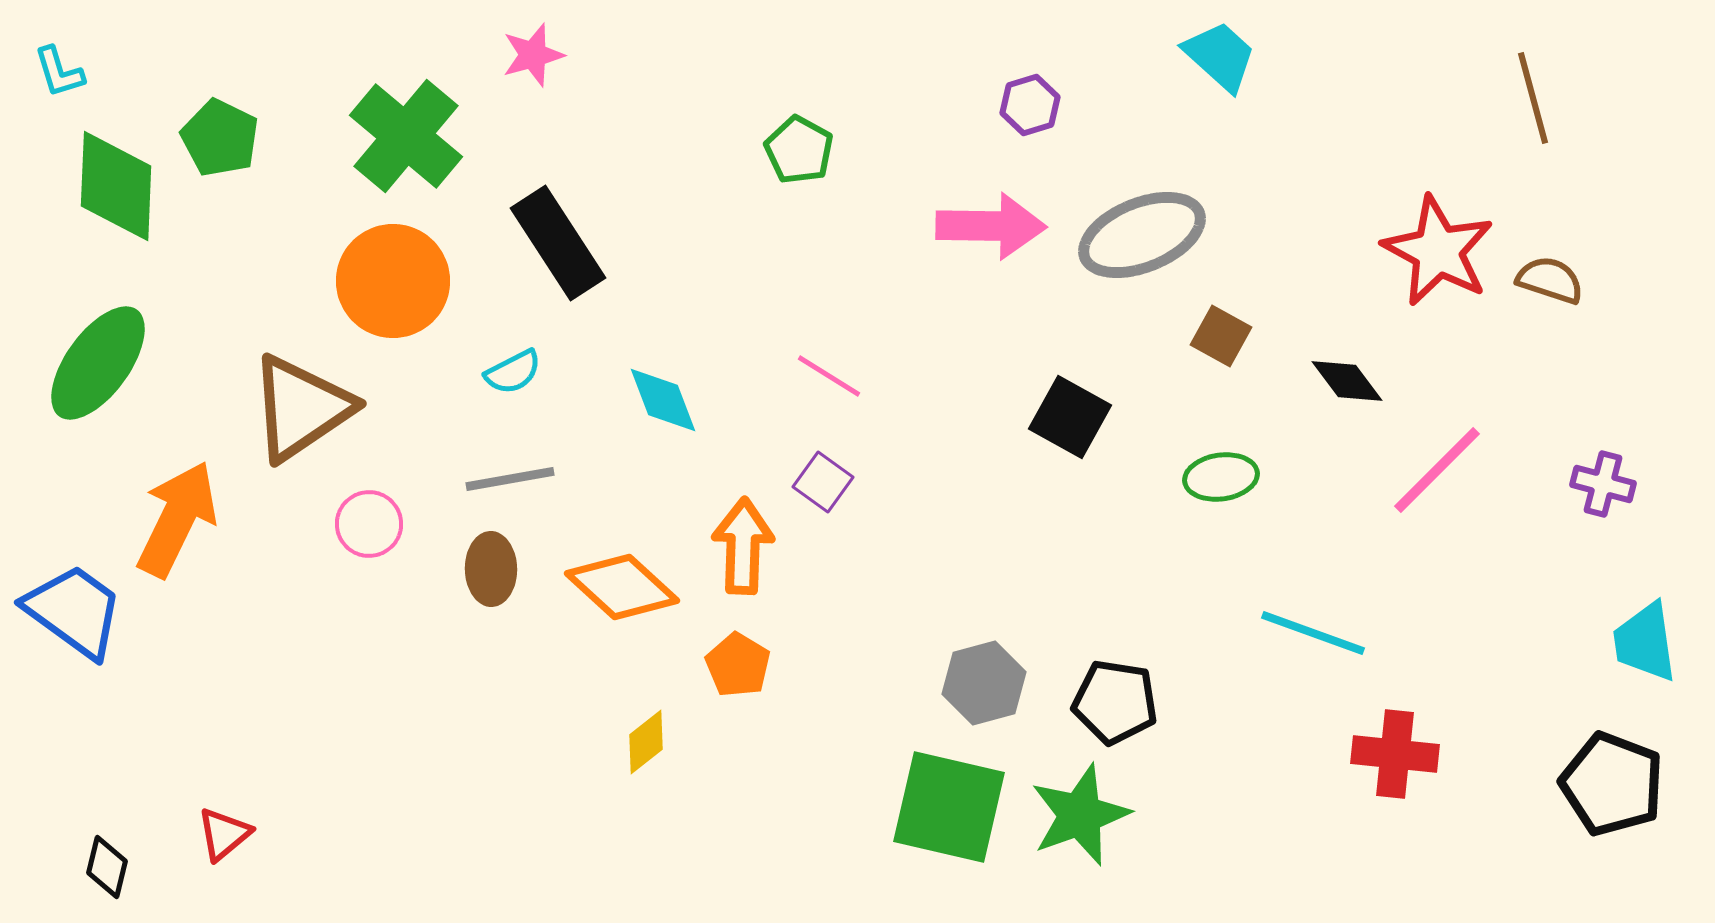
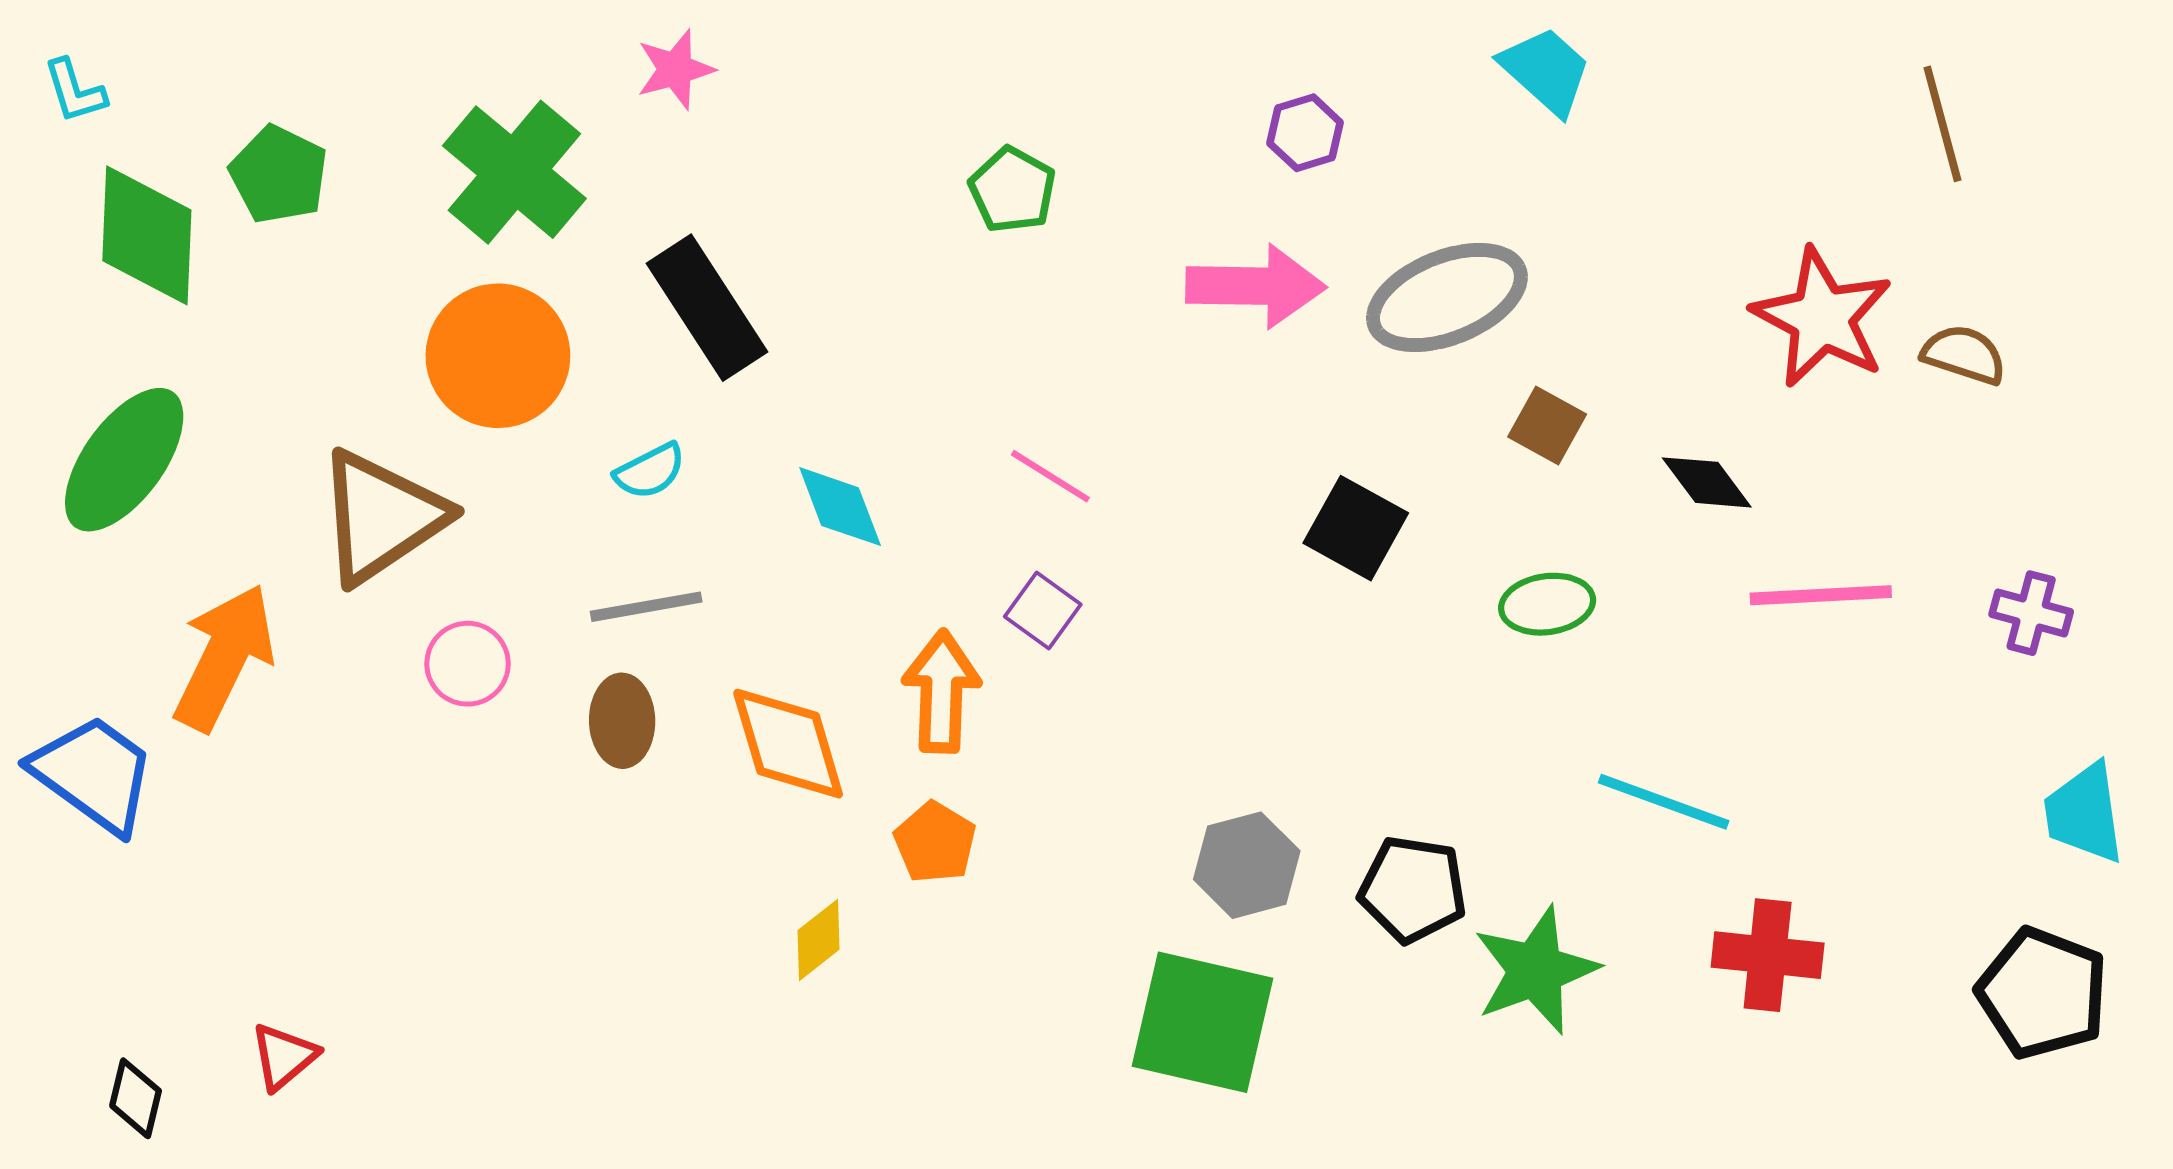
pink line: (1437, 470) -> (1821, 595), turned 42
orange diamond: (622, 587) -> (788, 744), turned 31
green star: (1080, 815) -> (1536, 970), moved

